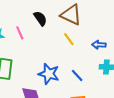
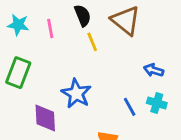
yellow line: (69, 39) -> (92, 42), moved
blue line: (77, 76) -> (130, 107), moved

